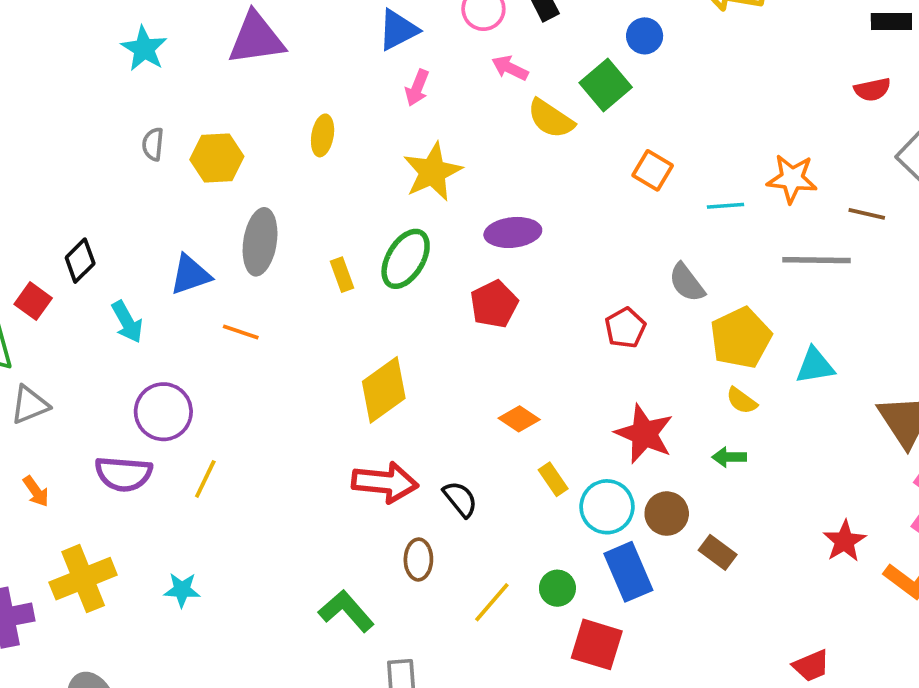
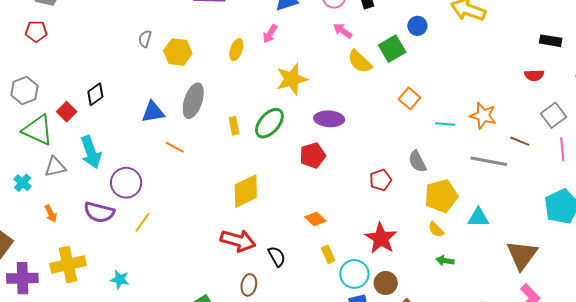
pink arrow: (417, 88) -> (270, 34), moved
cyan arrow: (127, 322) -> (91, 152), moved, size x1.4
green arrow: (729, 457) -> (445, 261), moved

